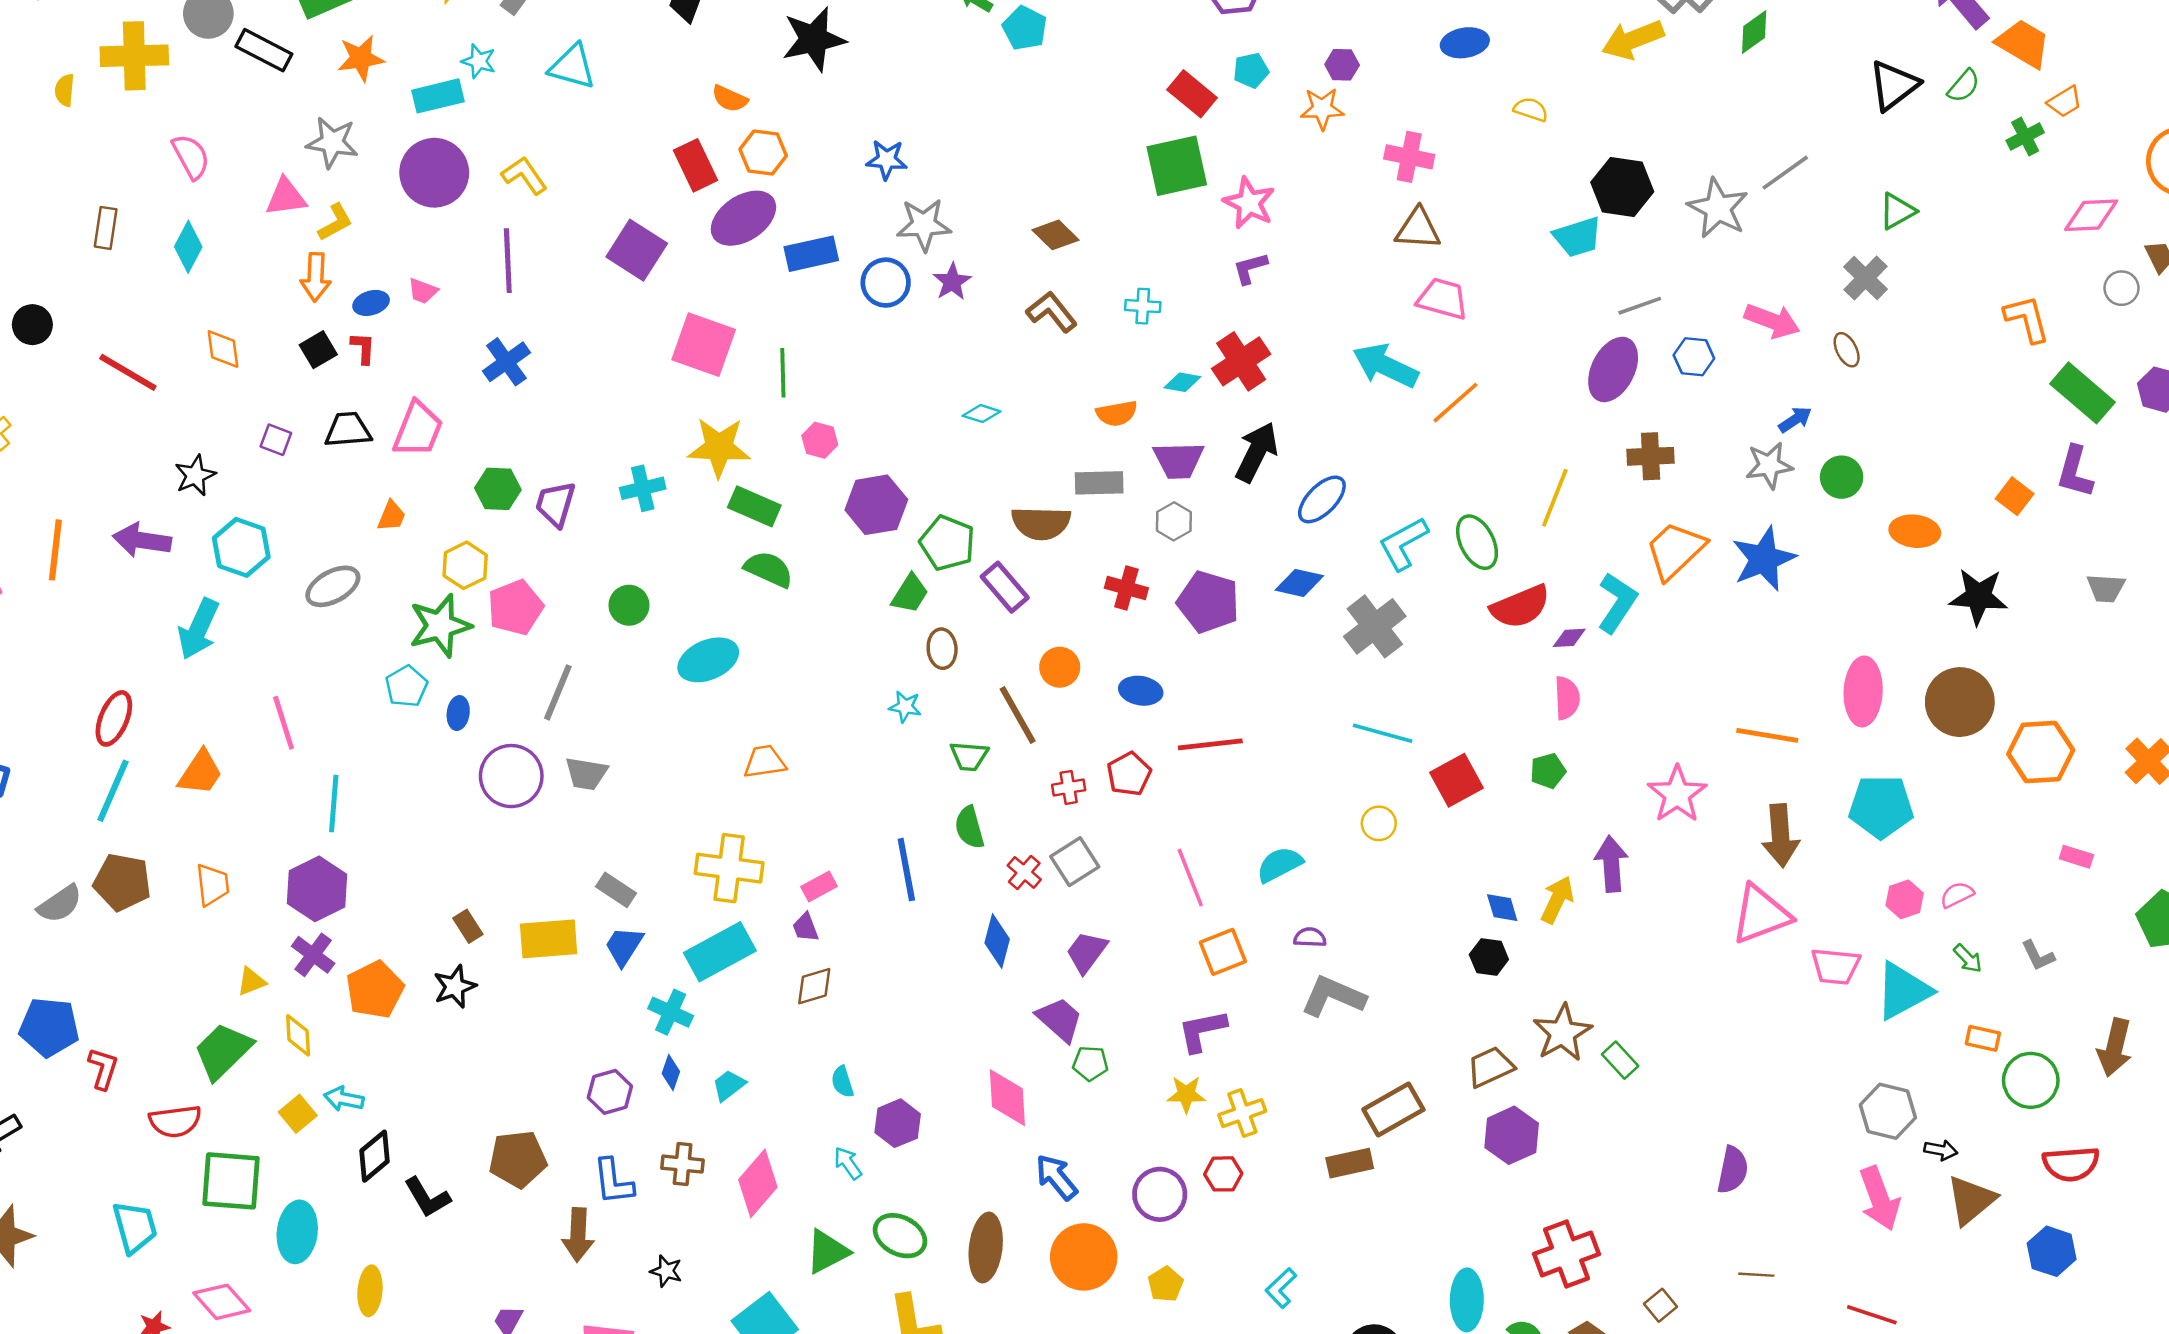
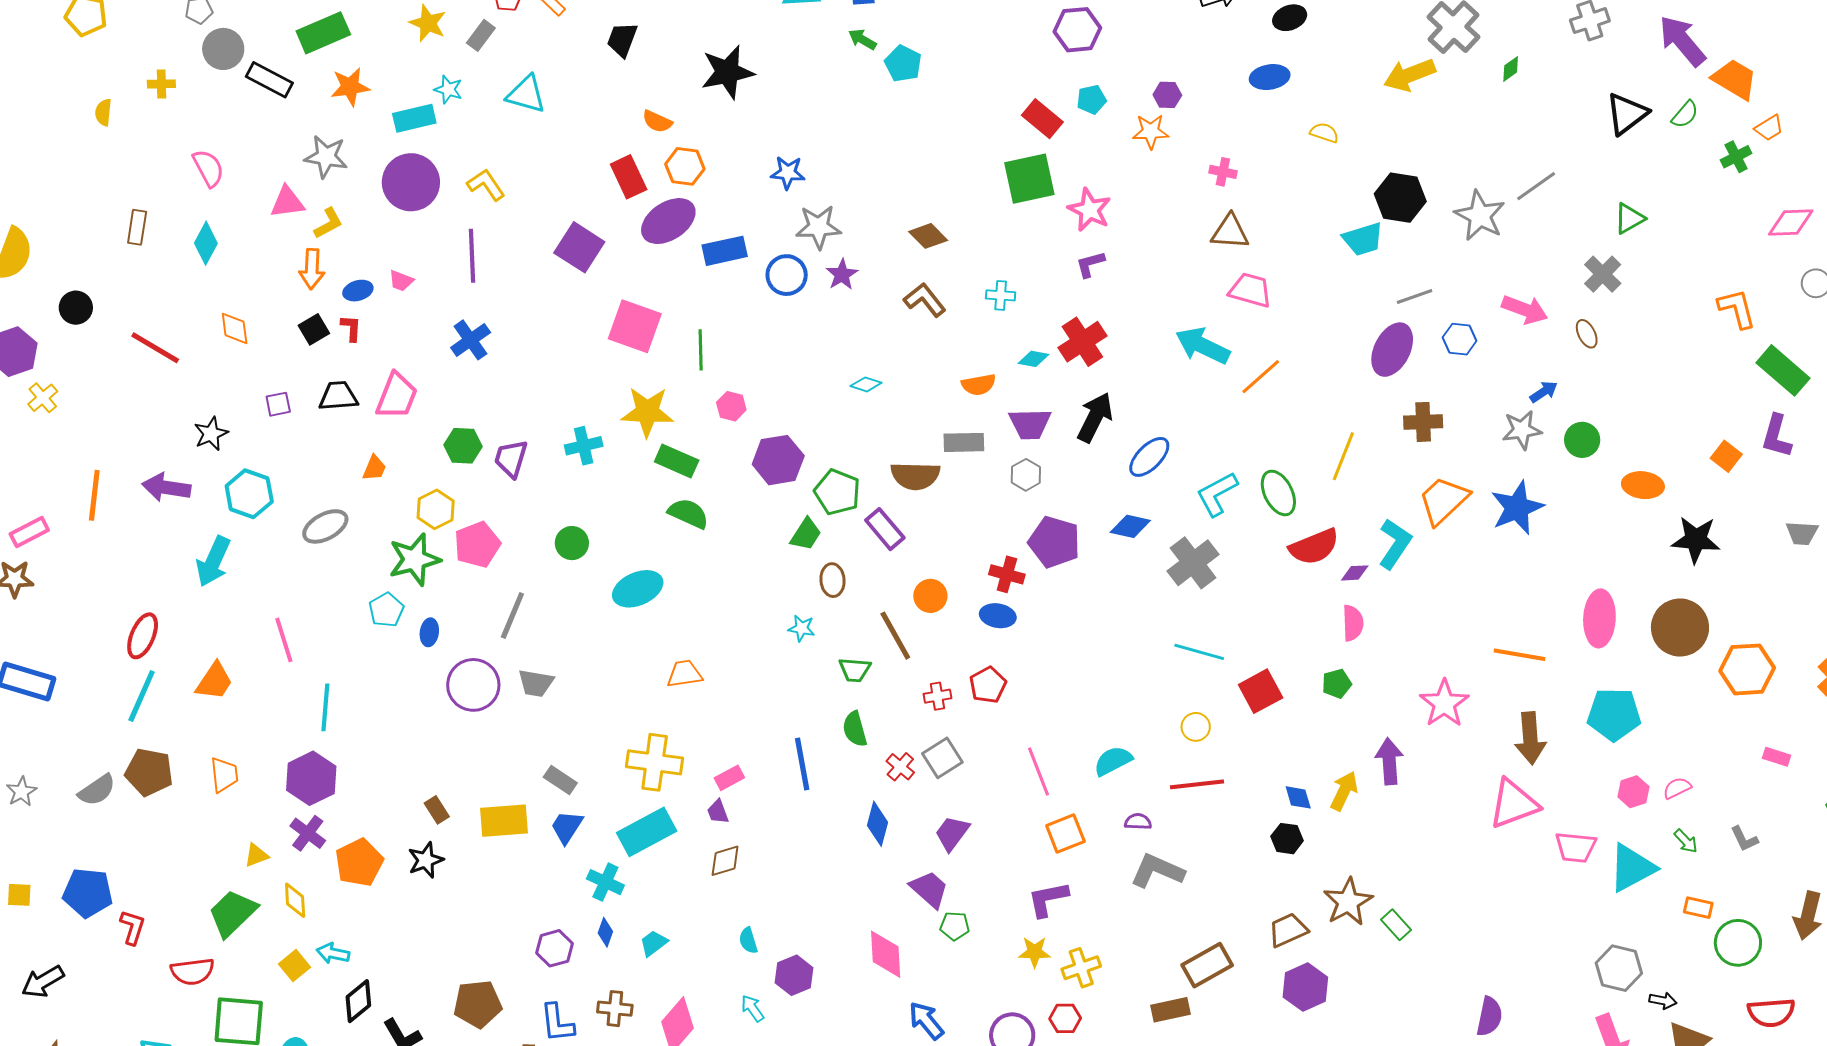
green diamond: (1754, 32) -> (1511, 69), size x0.7
yellow cross: (134, 56) -> (161, 84), size x0.5
pink cross: (1409, 157) -> (1223, 172), size x0.7
purple square: (276, 440) -> (278, 404), turned -32
red cross: (1126, 588) -> (1007, 574), moved
red line: (1210, 744) -> (1197, 784), moved

